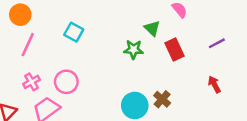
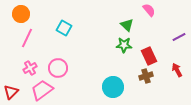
green star: (133, 49) -> (124, 45), moved
red rectangle: (175, 49) -> (149, 56), moved
brown cross: (162, 99) -> (146, 76), moved, turned 32

